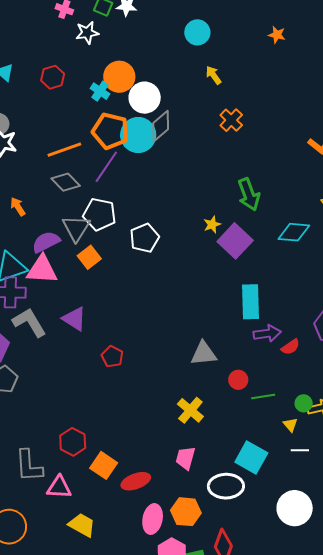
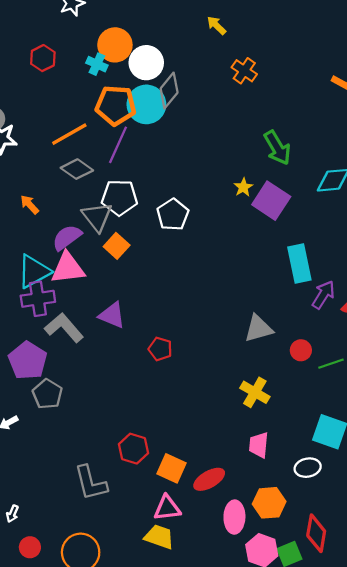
purple arrow: (267, 333) -> (323, 295), turned -40
white ellipse: (226, 486) -> (308, 468), size x0.7
pink triangle: (59, 487) -> (167, 508), moved

